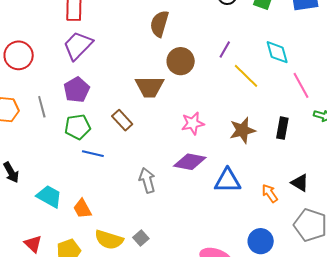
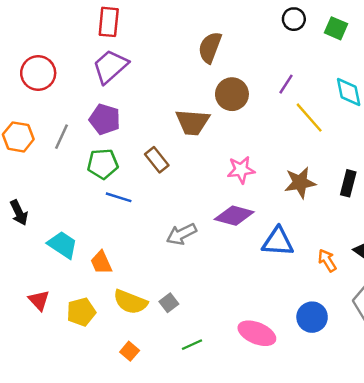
purple pentagon: (77, 90) -> (105, 119), turned -30
gray line: (42, 107) -> (62, 137), turned 35
gray arrow: (147, 180) -> (181, 234), turned -105

